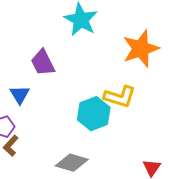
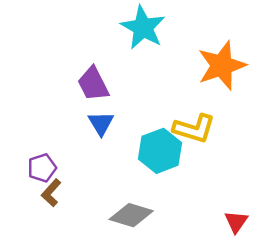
blue triangle: (20, 95) -> (101, 123), moved

